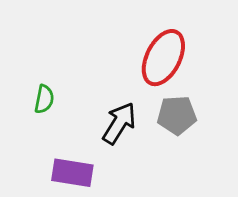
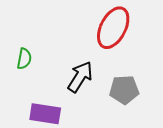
gray pentagon: (177, 115) -> (124, 90), moved

